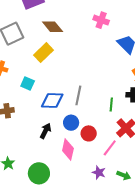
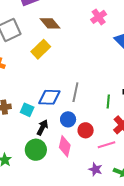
pink cross: (101, 20) -> (99, 17), turned 35
cyan square: (28, 84) -> (27, 110), moved
pink line: (110, 148) -> (106, 145), turned 36
green circle: (39, 173) -> (36, 150), moved

